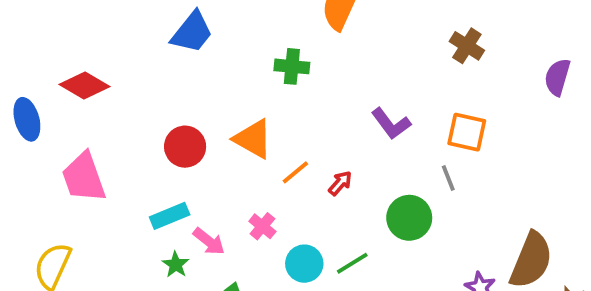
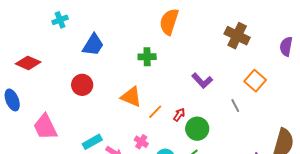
brown cross: (467, 46) -> (237, 36), size x1.4
red diamond: (84, 85) -> (28, 63), moved
orange square: (467, 132) -> (255, 81), moved, turned 35
red circle: (185, 147) -> (82, 85), moved
green circle: (409, 218) -> (197, 129), moved

